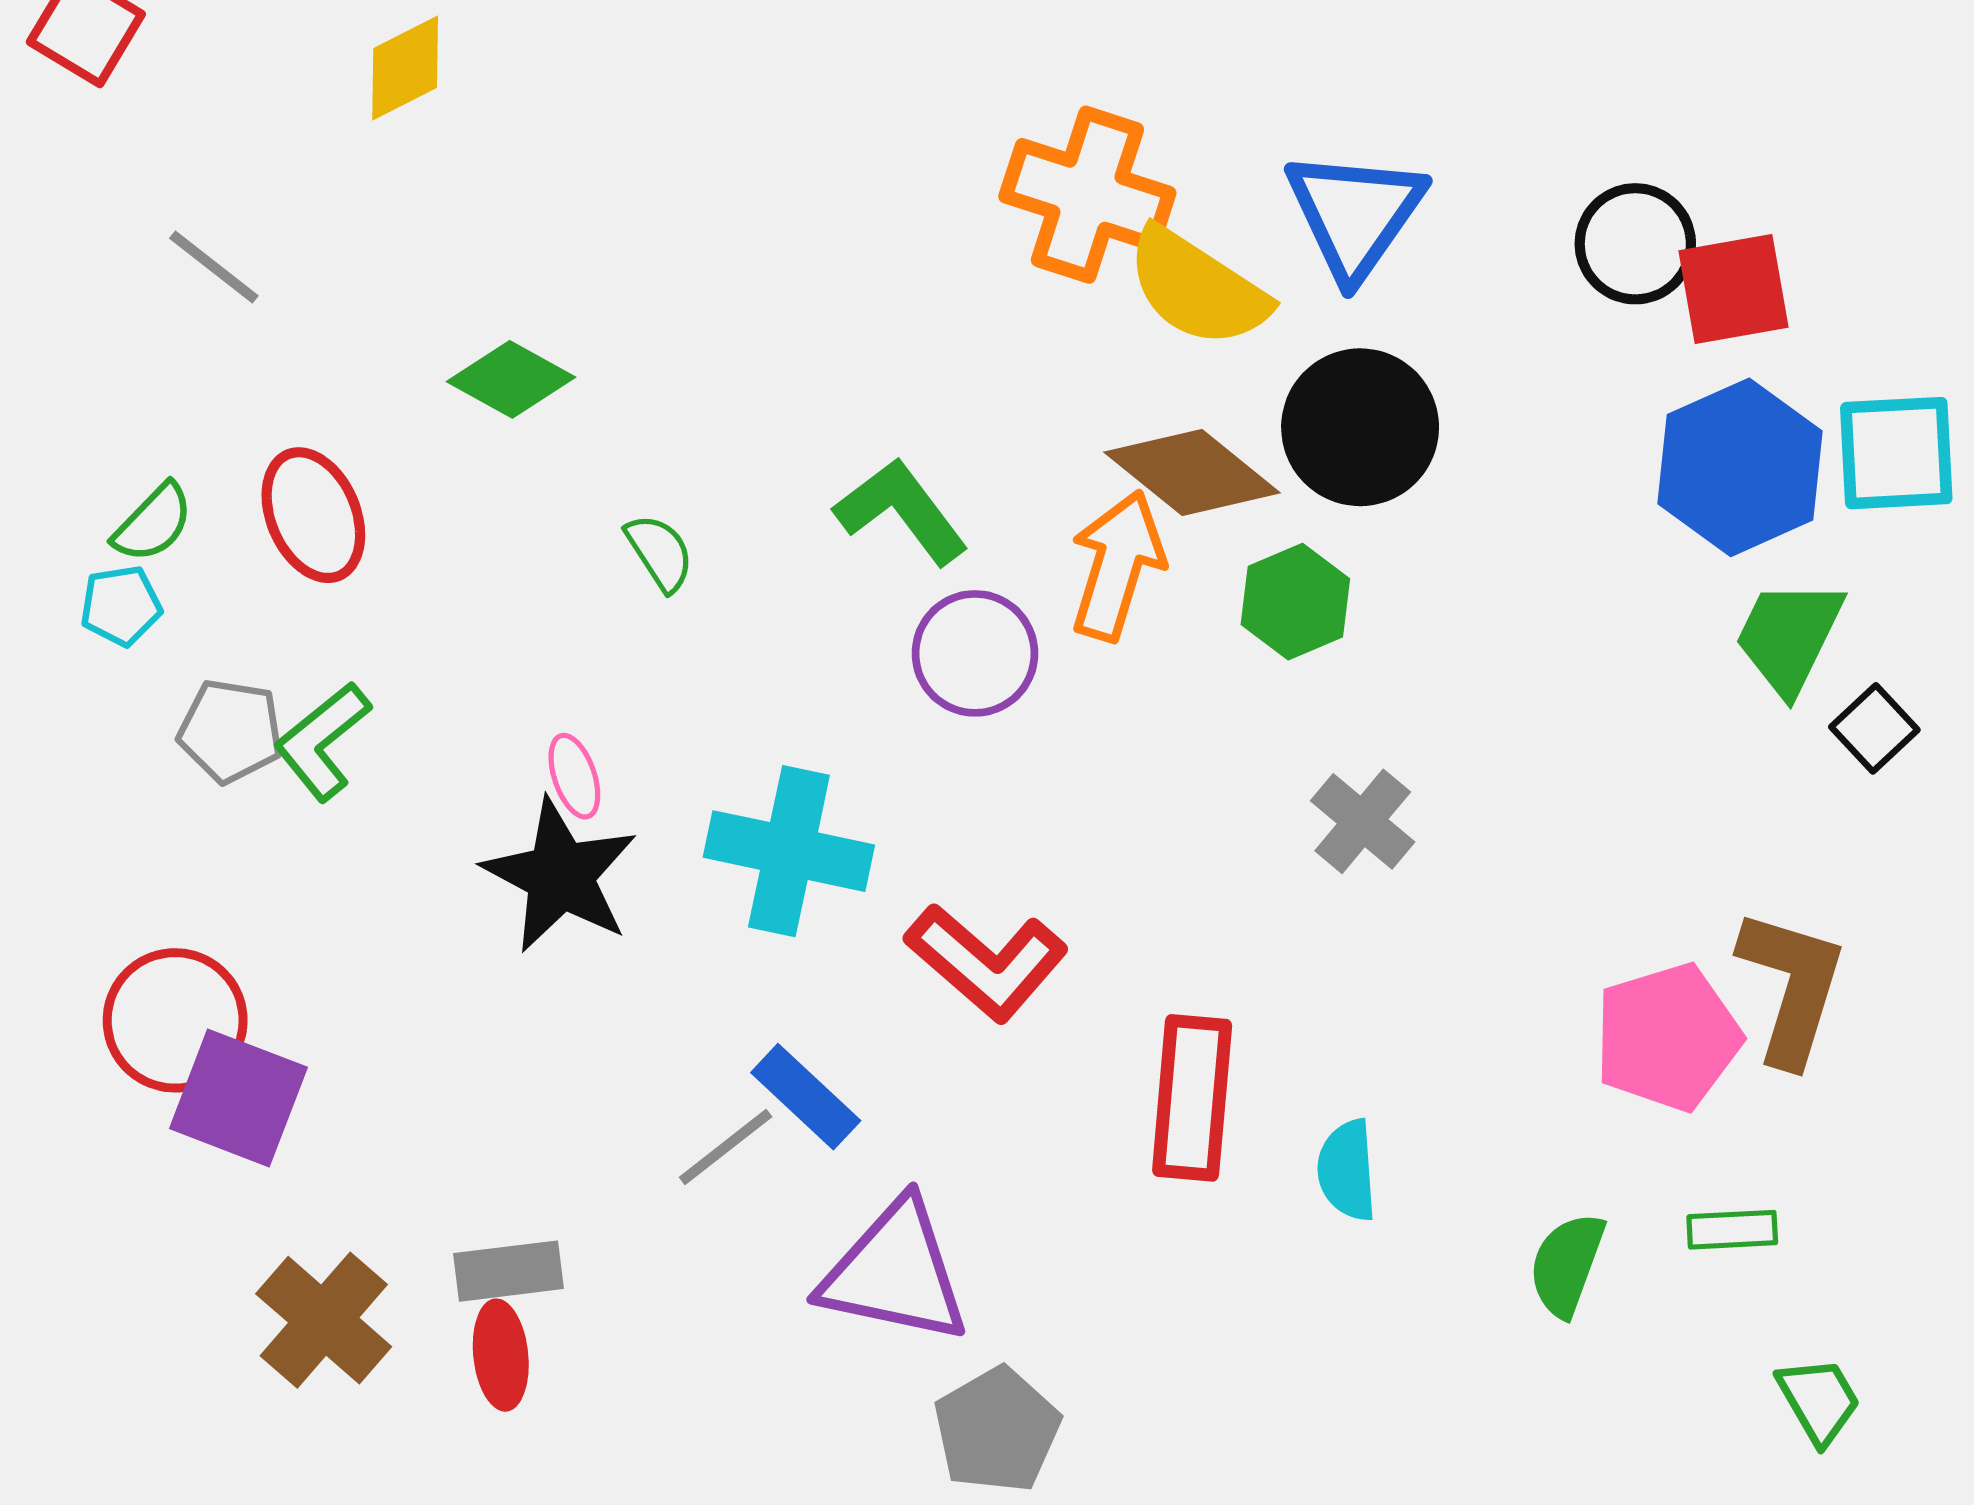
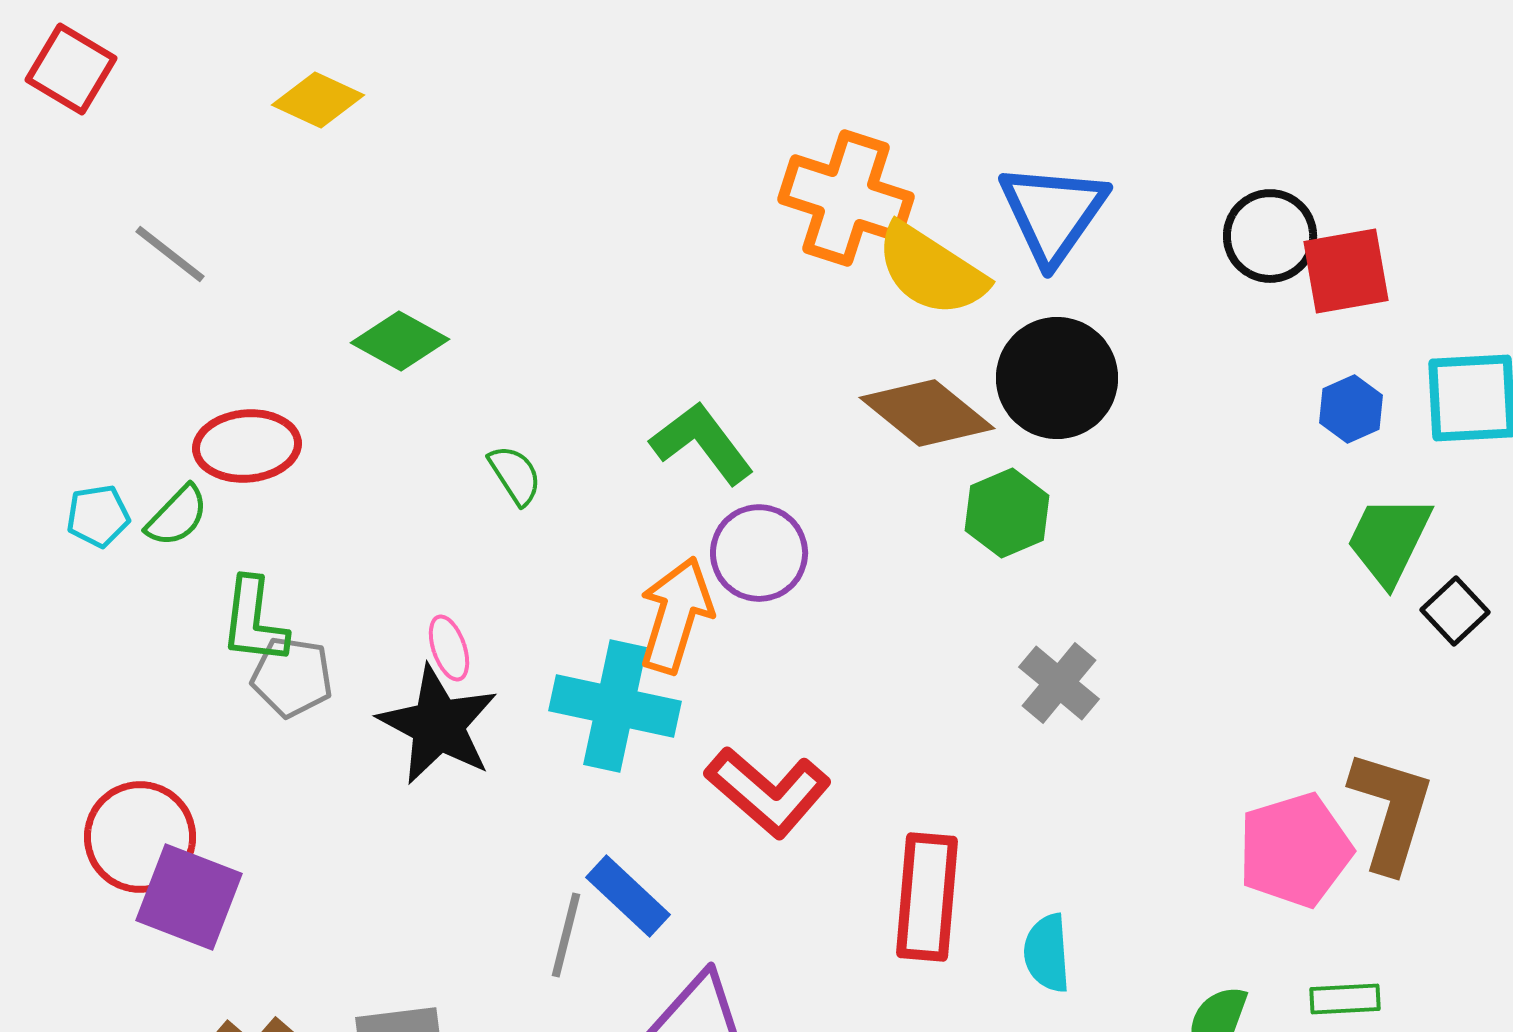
yellow diamond: (405, 68) -> (318, 100), turned 52
blue hexagon: (1740, 467) -> (1351, 409), size x0.5
red ellipse: (313, 515) -> (247, 446), turned -72
green semicircle: (153, 523) -> (177, 516), moved
orange arrow: (1117, 566) -> (676, 615), moved
gray pentagon: (231, 731) -> (292, 677), moved
green L-shape: (322, 741) -> (254, 621), turned -44
gray line: (726, 1147) -> (566, 935), turned -38

